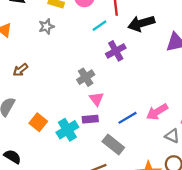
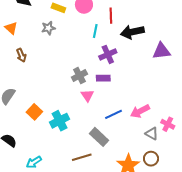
cyan line: (99, 26) -> (95, 31), turned -48
brown arrow: (20, 70) -> (21, 55), moved, turned -80
purple rectangle: (90, 119) -> (103, 78), moved

